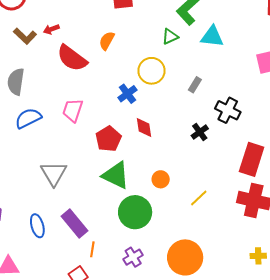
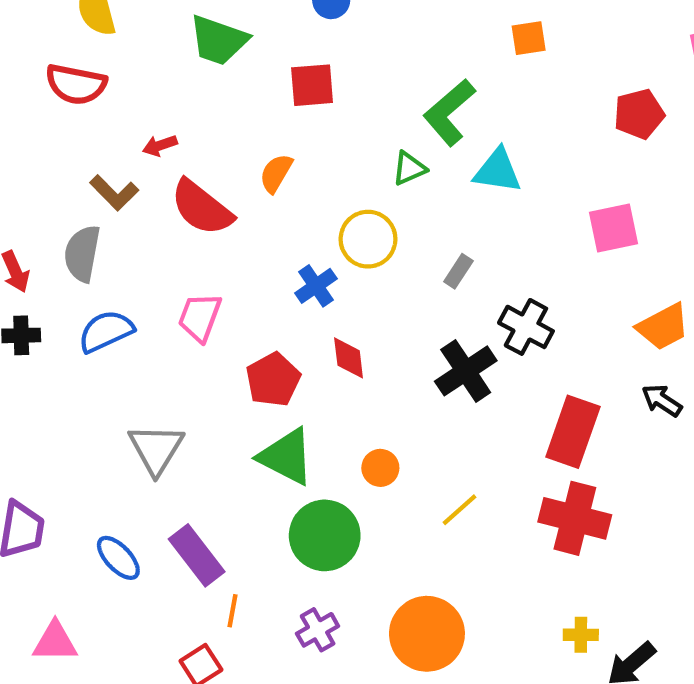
brown L-shape: (25, 36) -> (114, 193), moved
black cross: (200, 132) -> (466, 371), size x1.6
blue ellipse: (37, 226) -> (118, 558), turned -30

